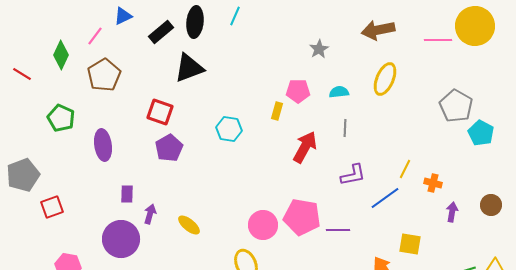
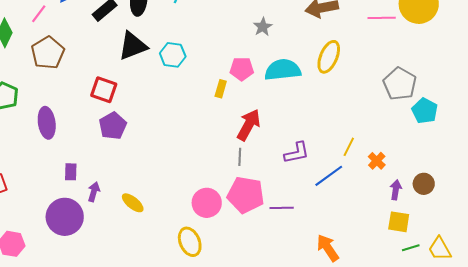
cyan semicircle: (339, 92) -> (283, 70), size x1.8
gray line: (345, 128) -> (240, 157), moved
cyan hexagon: (229, 129) -> (173, 55), moved
orange cross: (433, 183) -> (377, 161), turned 30
brown circle: (491, 205) -> (424, 184), moved
yellow square: (410, 244) -> (399, 222), moved

